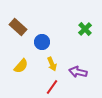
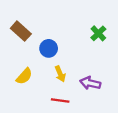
red line: (52, 87) -> (60, 100), turned 63

